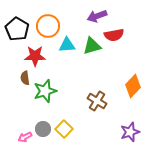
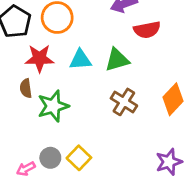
cyan triangle: (67, 45) -> (80, 60), moved
green triangle: (92, 46) -> (117, 60), moved
brown cross: (97, 101) -> (124, 102), moved

